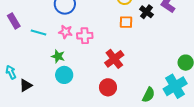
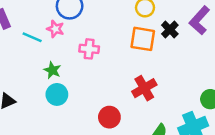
orange square: (126, 22) -> (143, 39), size x1.5
pink star: (66, 32) -> (55, 29), moved
red cross: (114, 59) -> (144, 88), moved

